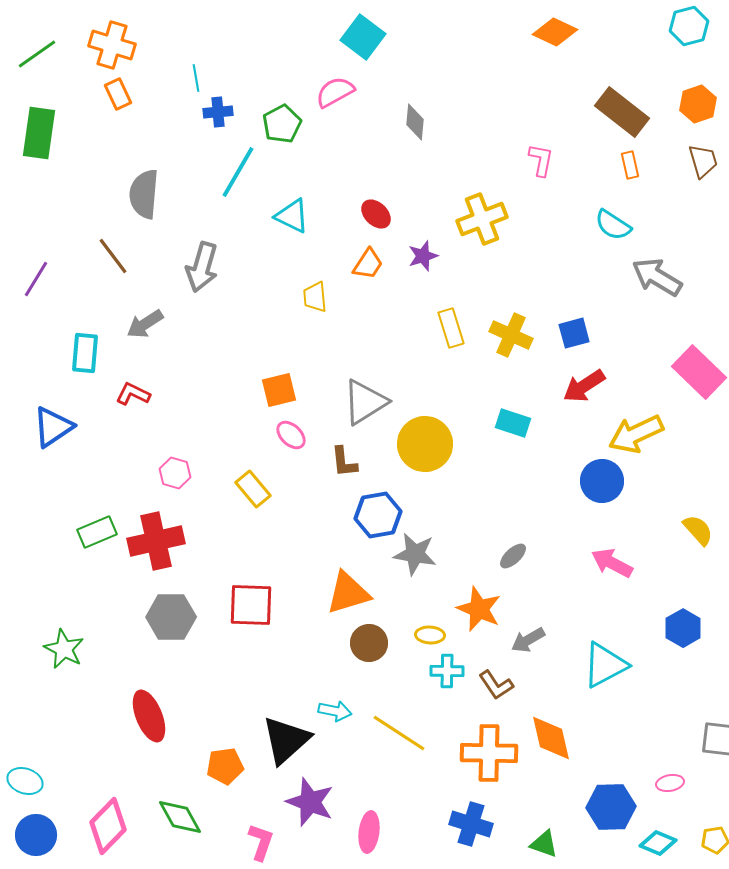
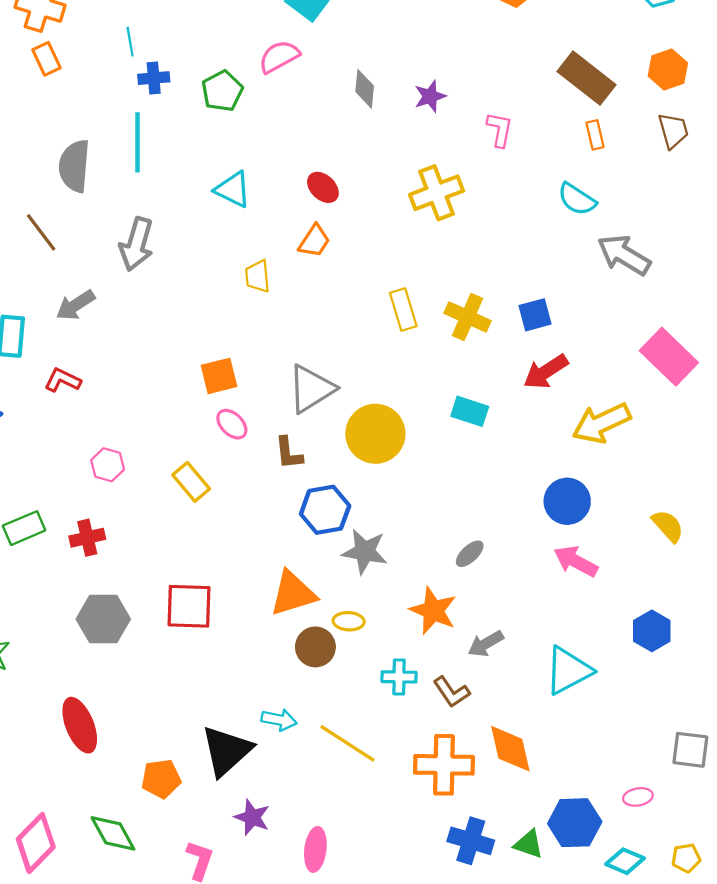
cyan line: (238, 172) -> (138, 142), moved, turned -30
purple star: (423, 256) -> (430, 96), moved
blue circle: (602, 481) -> (567, 501), moved
red cross: (156, 541) -> (87, 538), size x0.6
yellow ellipse: (430, 635) -> (349, 621), moved
purple star: (310, 802) -> (252, 817), size x0.7
blue cross: (471, 824) -> (471, 841), moved
green triangle: (544, 844) -> (529, 844), moved

